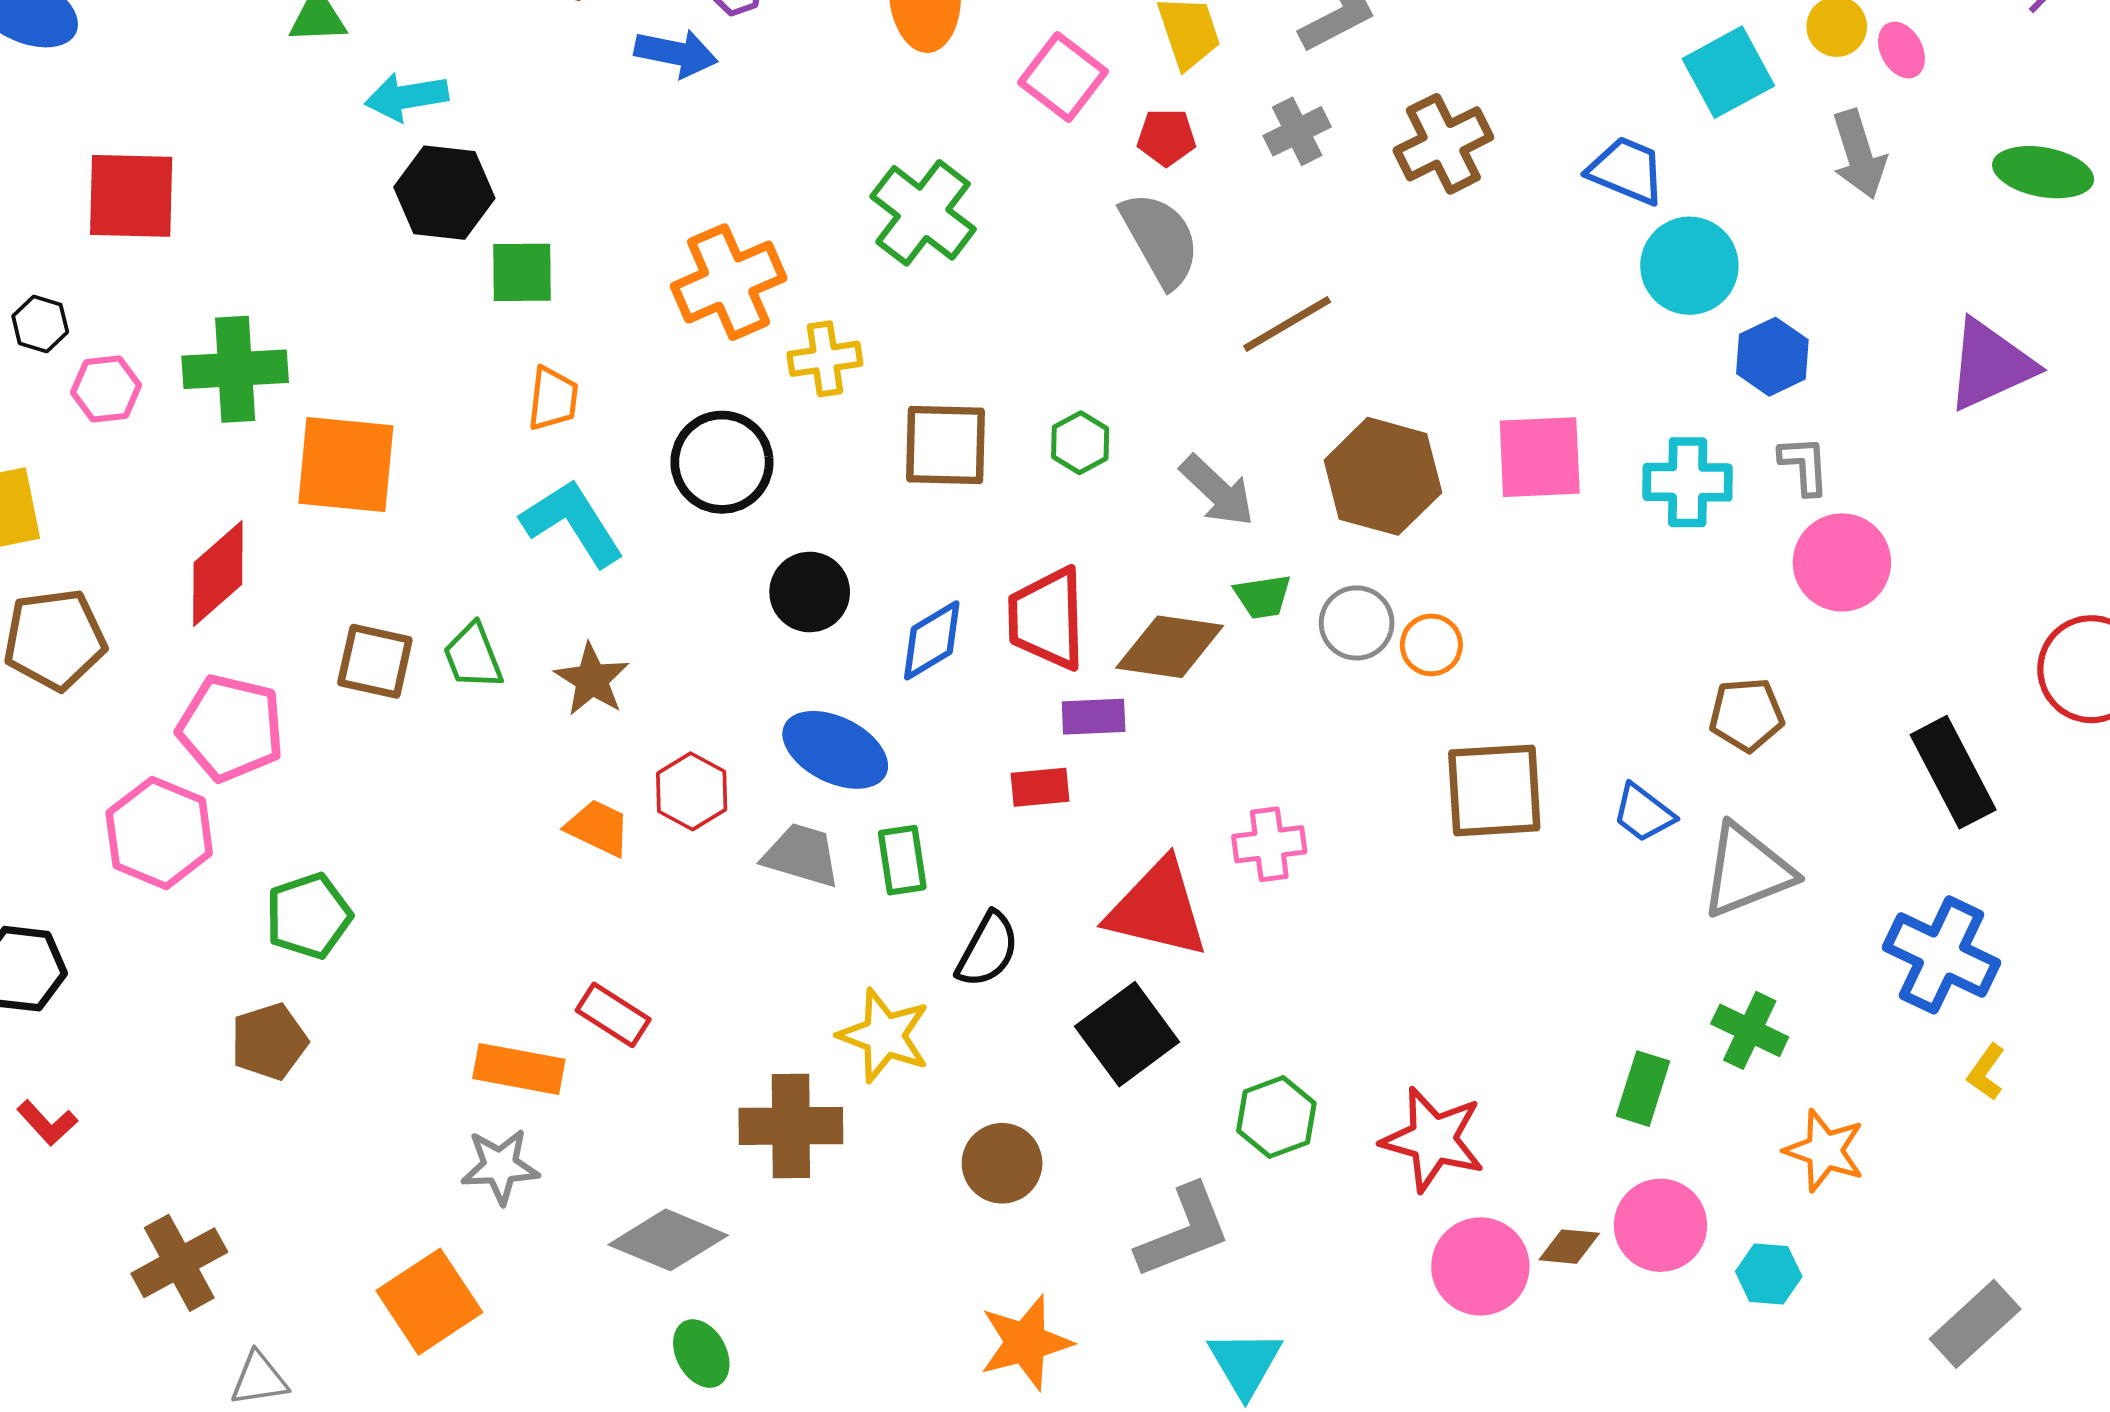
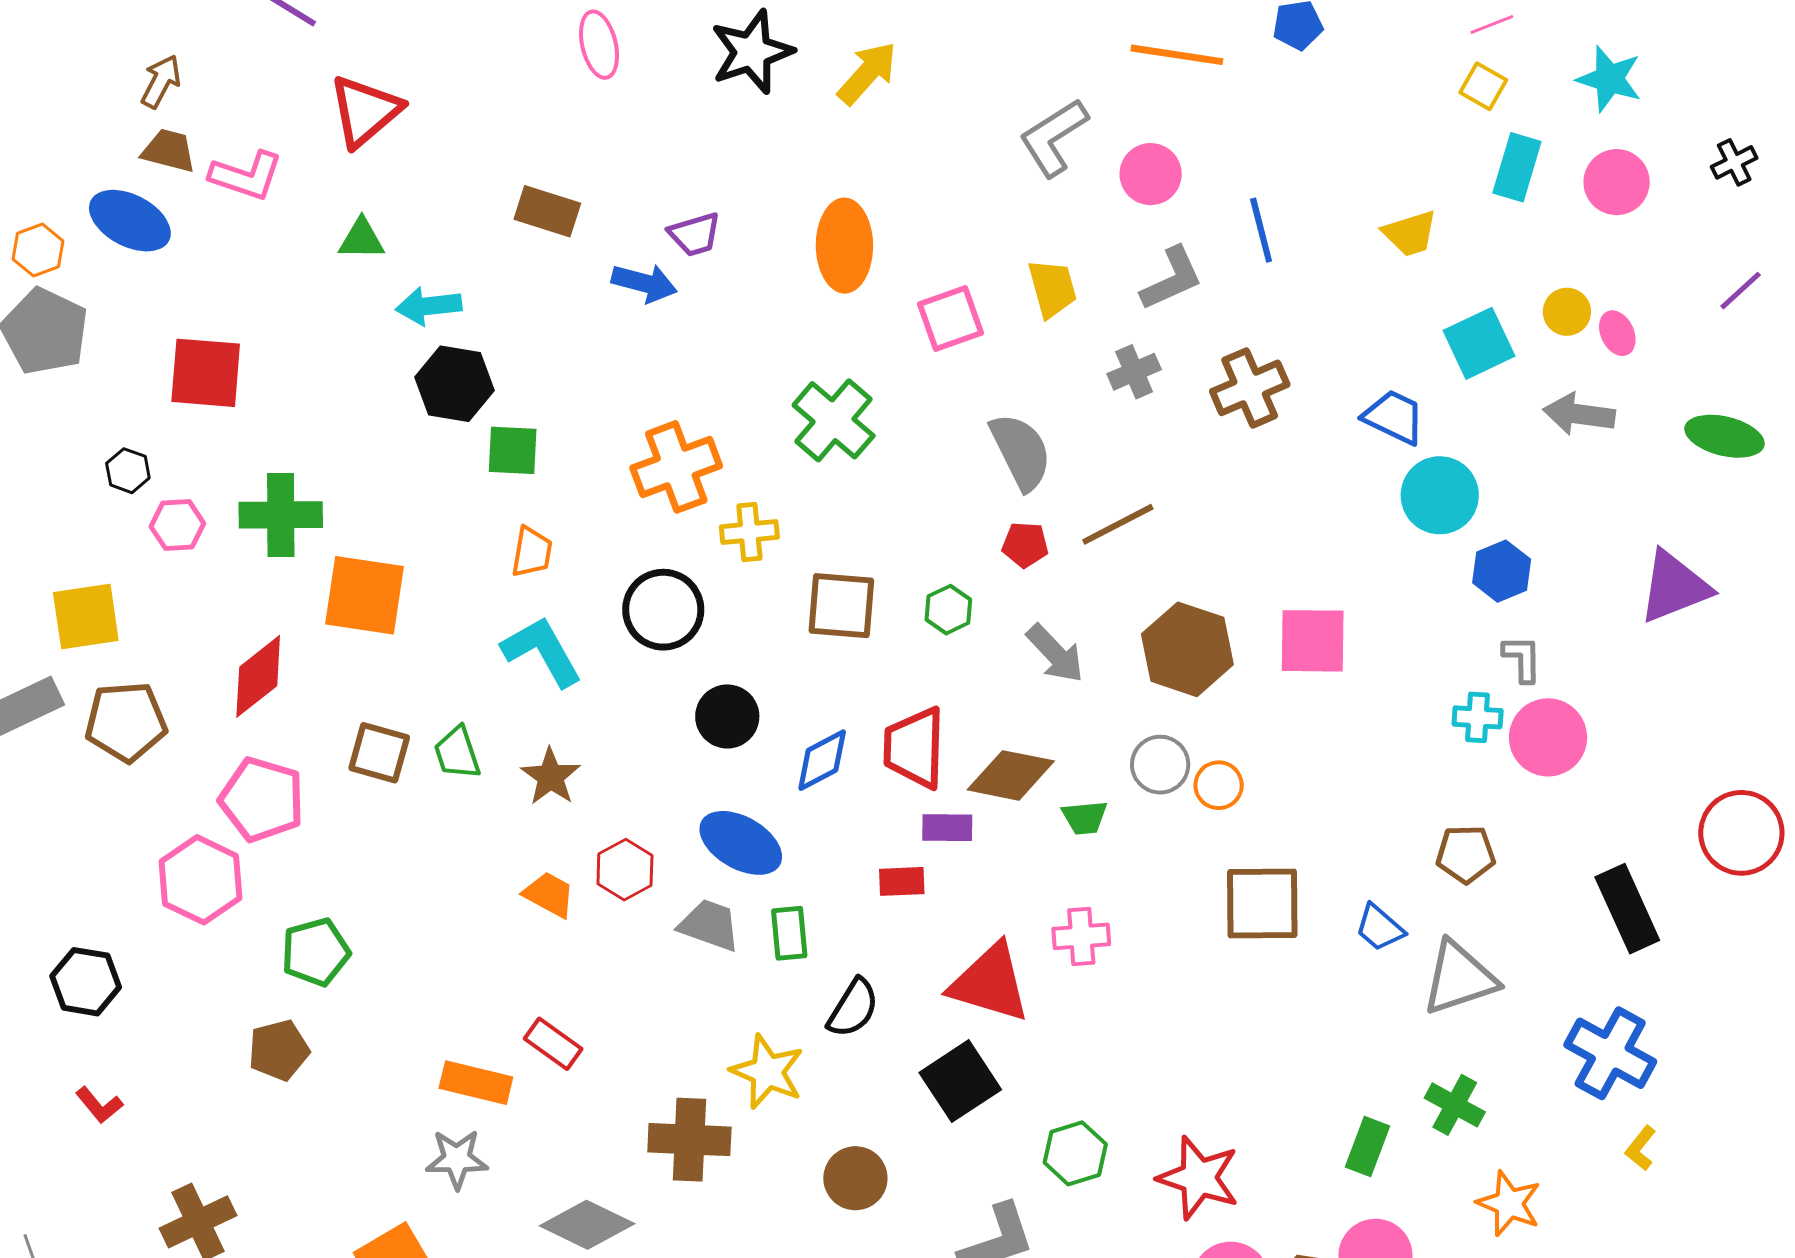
pink square: (1063, 77) -> (950, 319), turned 30
red pentagon: (1166, 137) -> (1025, 545), moved
gray arrow: (1859, 154) -> (1579, 414), turned 112
cyan cross: (1688, 482) -> (1478, 717), moved, size x0.7
green trapezoid: (1263, 596) -> (1085, 817), moved

